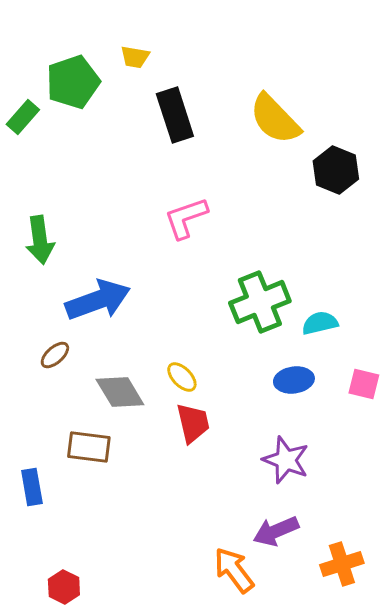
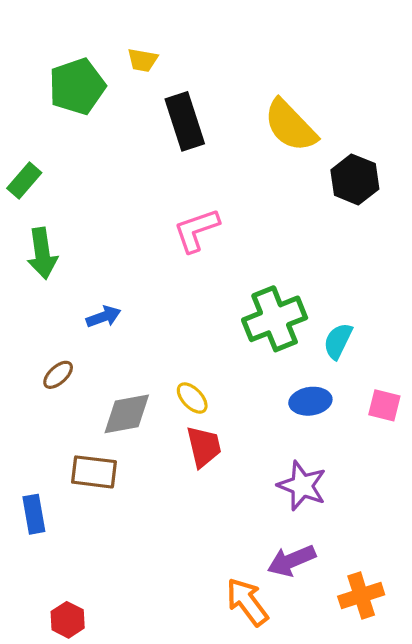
green rectangle: (23, 117) -> (24, 180), moved
blue arrow: (98, 300) -> (103, 317), size x0.5
cyan semicircle: (320, 323) -> (338, 341), turned -51
gray diamond: (120, 392) -> (127, 414), turned -69

